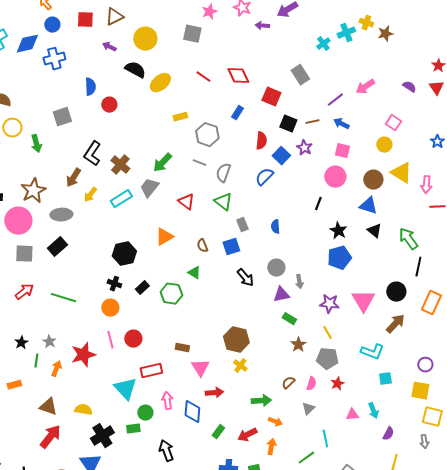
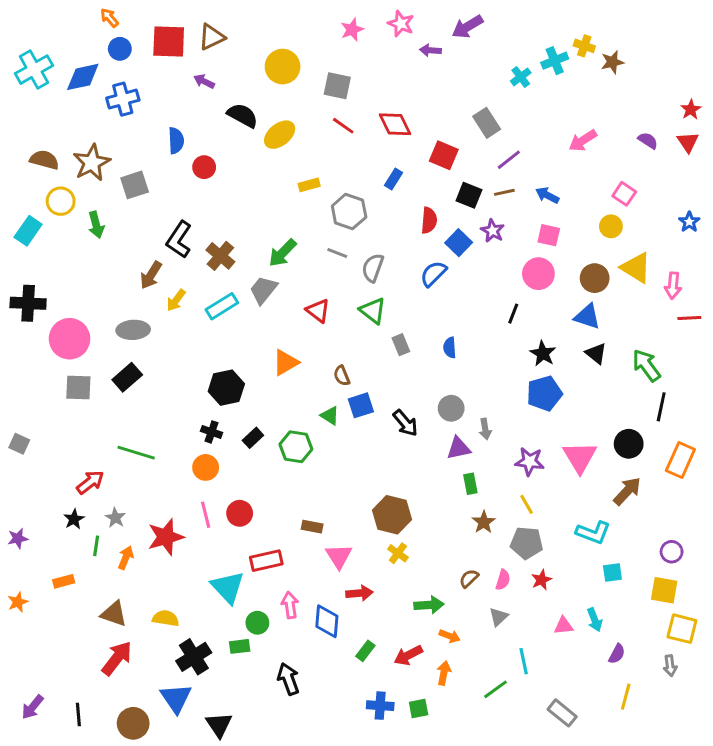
red square: (85, 20) -> (169, 41), size x1.4
gray square: (192, 34) -> (337, 86), moved
yellow circle: (145, 39) -> (283, 67), moved
purple line: (335, 100) -> (509, 160), moved
brown star: (33, 191) -> (92, 163), moved
blue square: (231, 247) -> (361, 405), moved
red arrow: (24, 292) -> (90, 482), moved
green rectangle: (289, 319) -> (470, 484), turned 48

